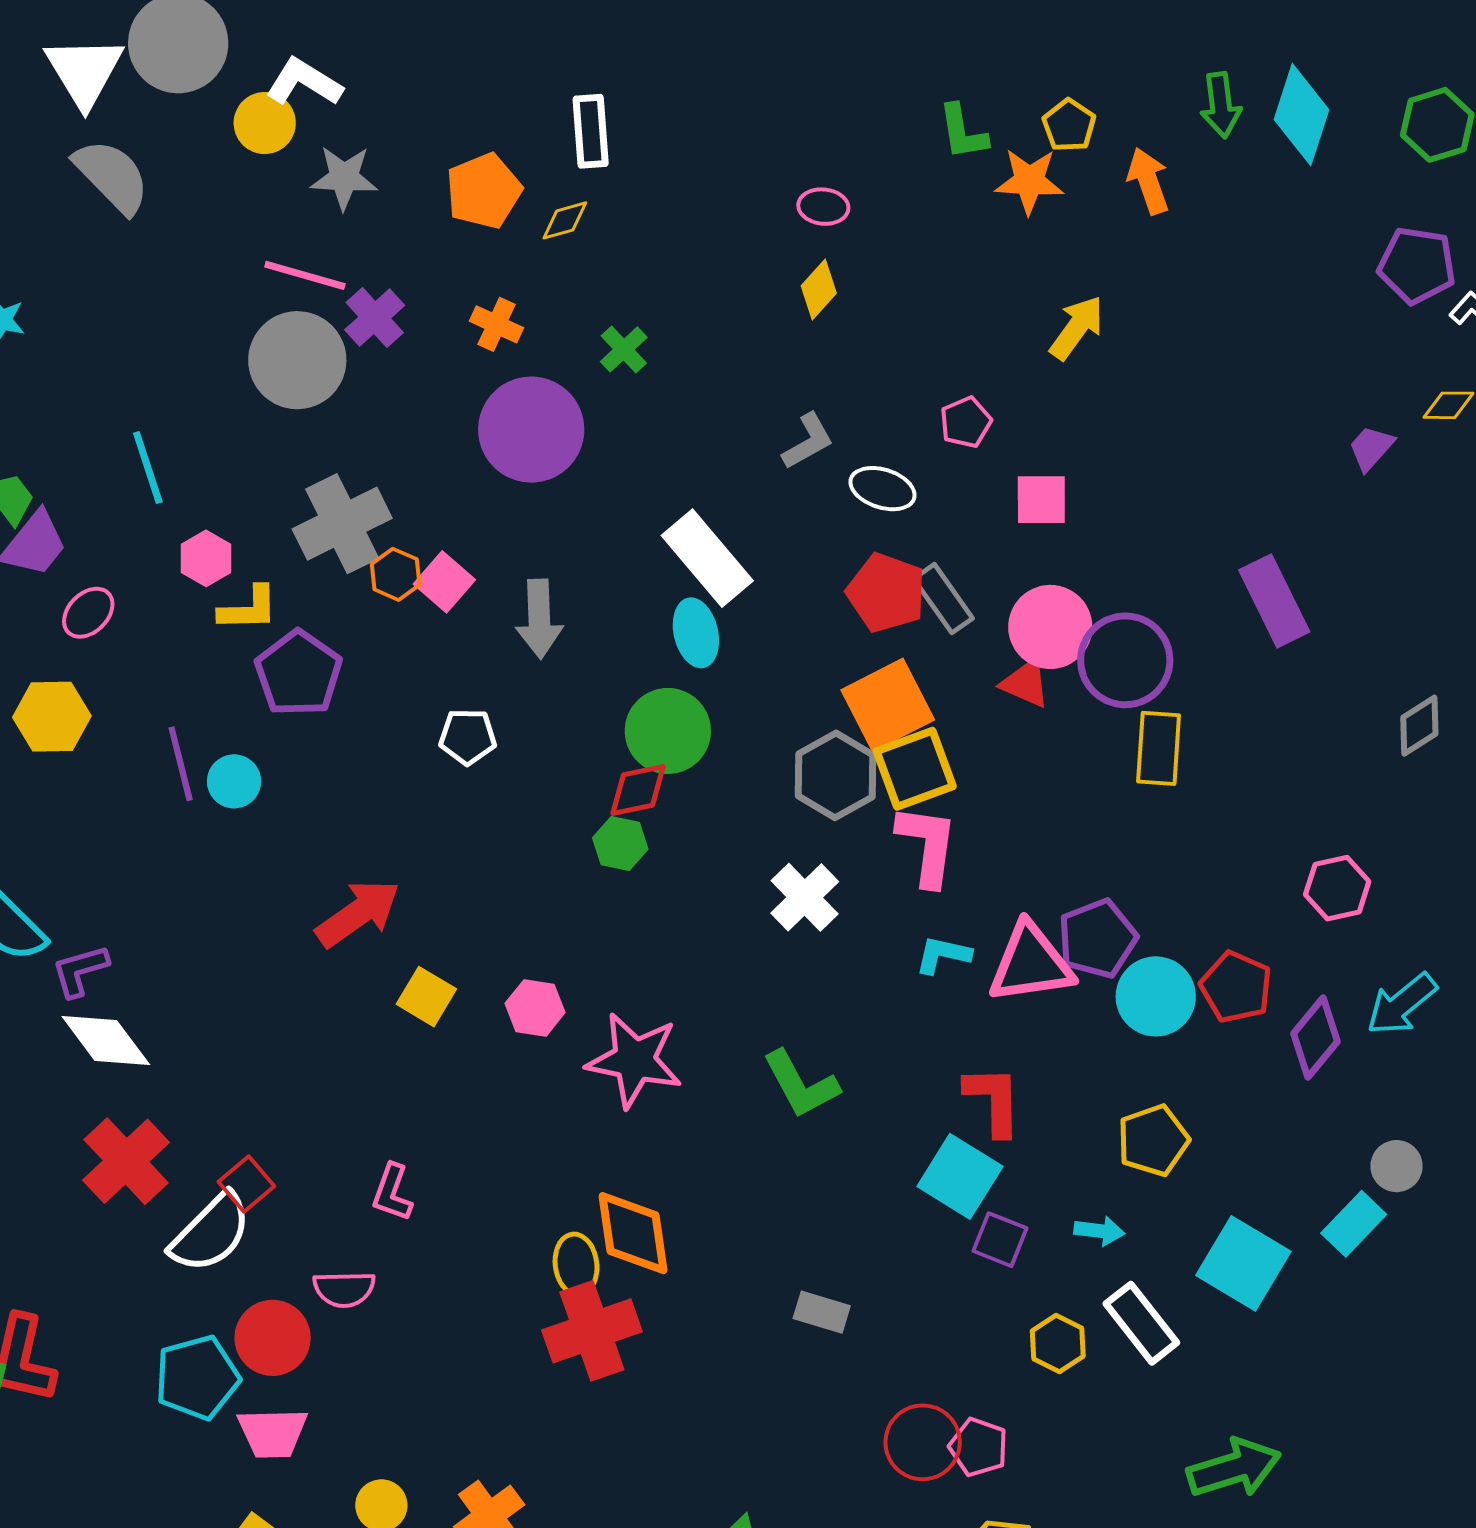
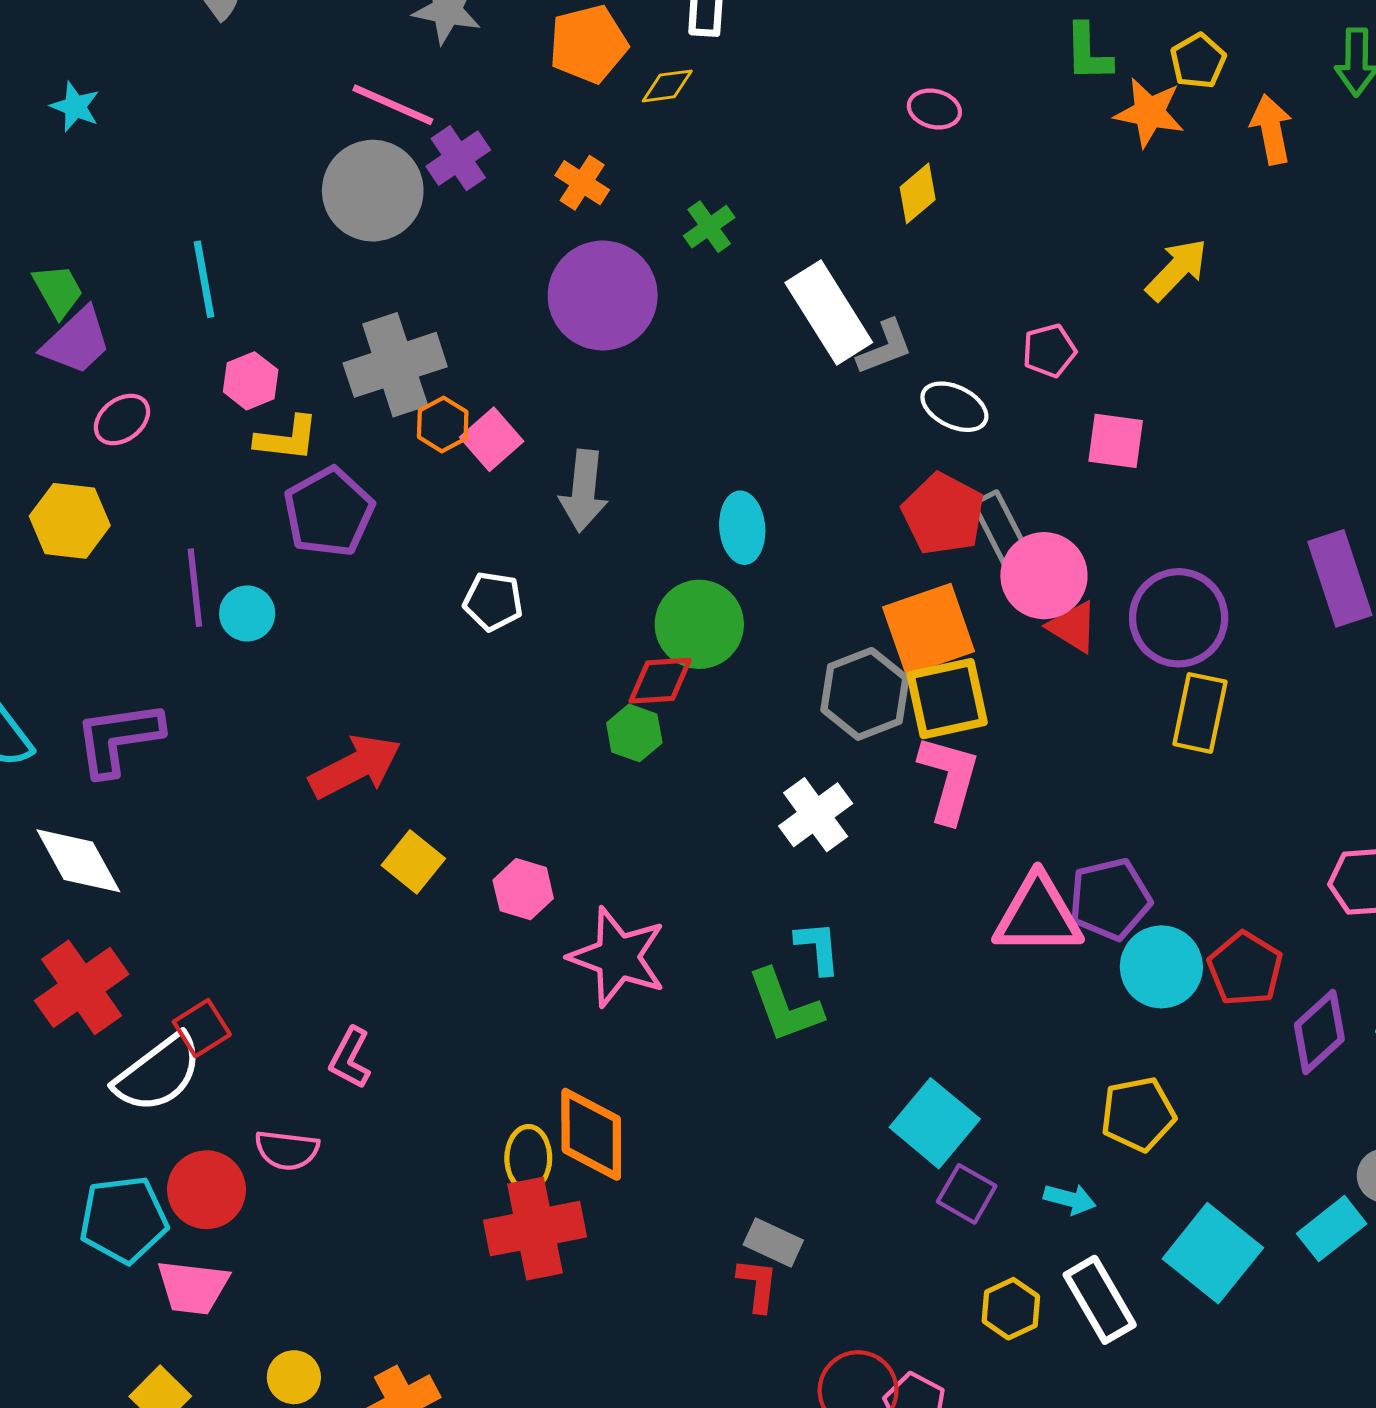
white rectangle: (707, 558) -> (829, 312), moved
pink circle: (1050, 627) -> (1044, 576), moved
cyan L-shape: (943, 955) -> (818, 947), moved, turned 64
purple L-shape: (80, 971) -> (118, 738), moved, size x1.5
red L-shape: (993, 1100) -> (758, 1285), moved, size x0.7

